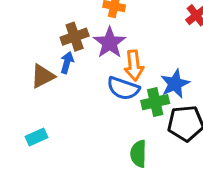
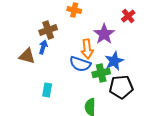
purple star: (110, 43) -> (104, 34), moved
brown triangle: (43, 76) -> (27, 56), turned 42
cyan rectangle: (37, 137) -> (47, 90), moved, turned -56

